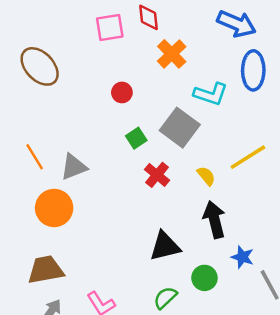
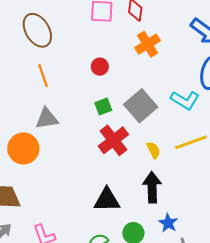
cyan L-shape: (211, 94) -> (185, 100), moved
orange line: (35, 157) -> (43, 76), moved
red cross: (157, 175) -> (113, 140), size x1.4

